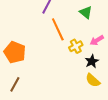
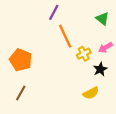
green triangle: (86, 12) -> (102, 19), moved
yellow semicircle: (93, 80) -> (91, 93), moved, turned -70

